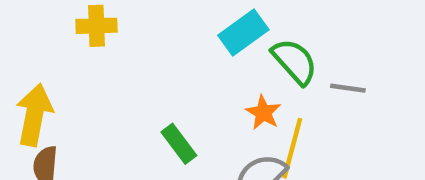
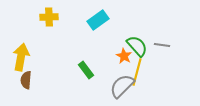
cyan rectangle: (243, 33) -> (98, 20), moved
green semicircle: (294, 61) -> (137, 46), moved

